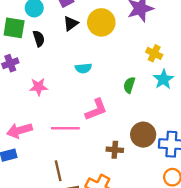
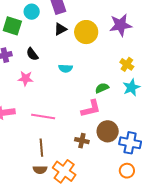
black semicircle: (39, 39) -> (32, 54), moved, turned 152
green semicircle: (129, 85) -> (102, 88), turned 40
pink L-shape: (96, 110) -> (91, 109), moved
brown line: (58, 171) -> (41, 148), moved

